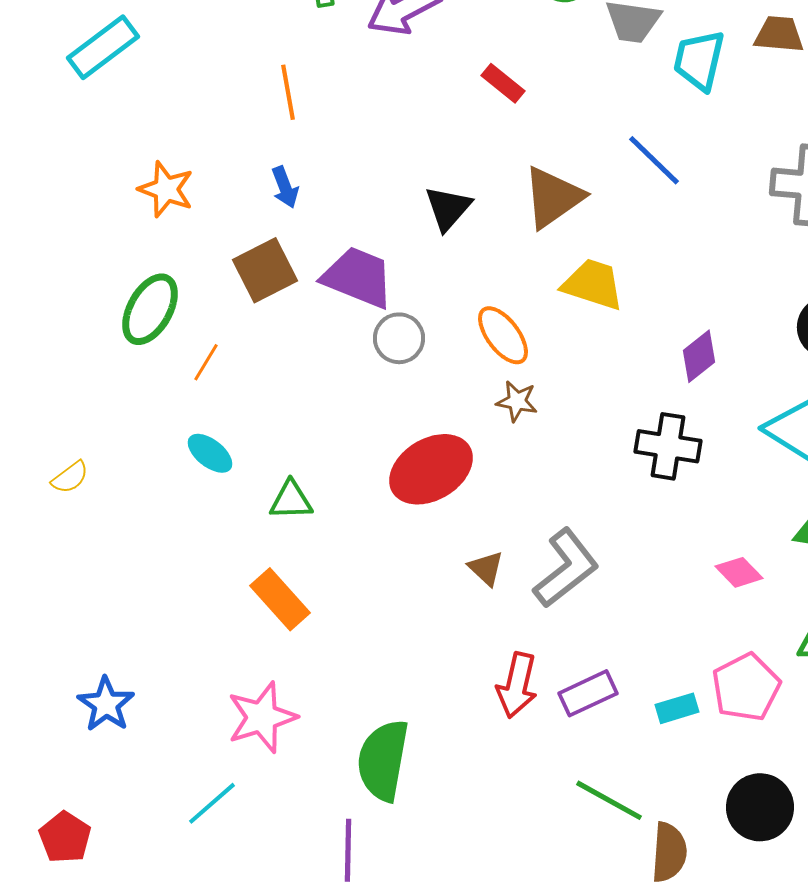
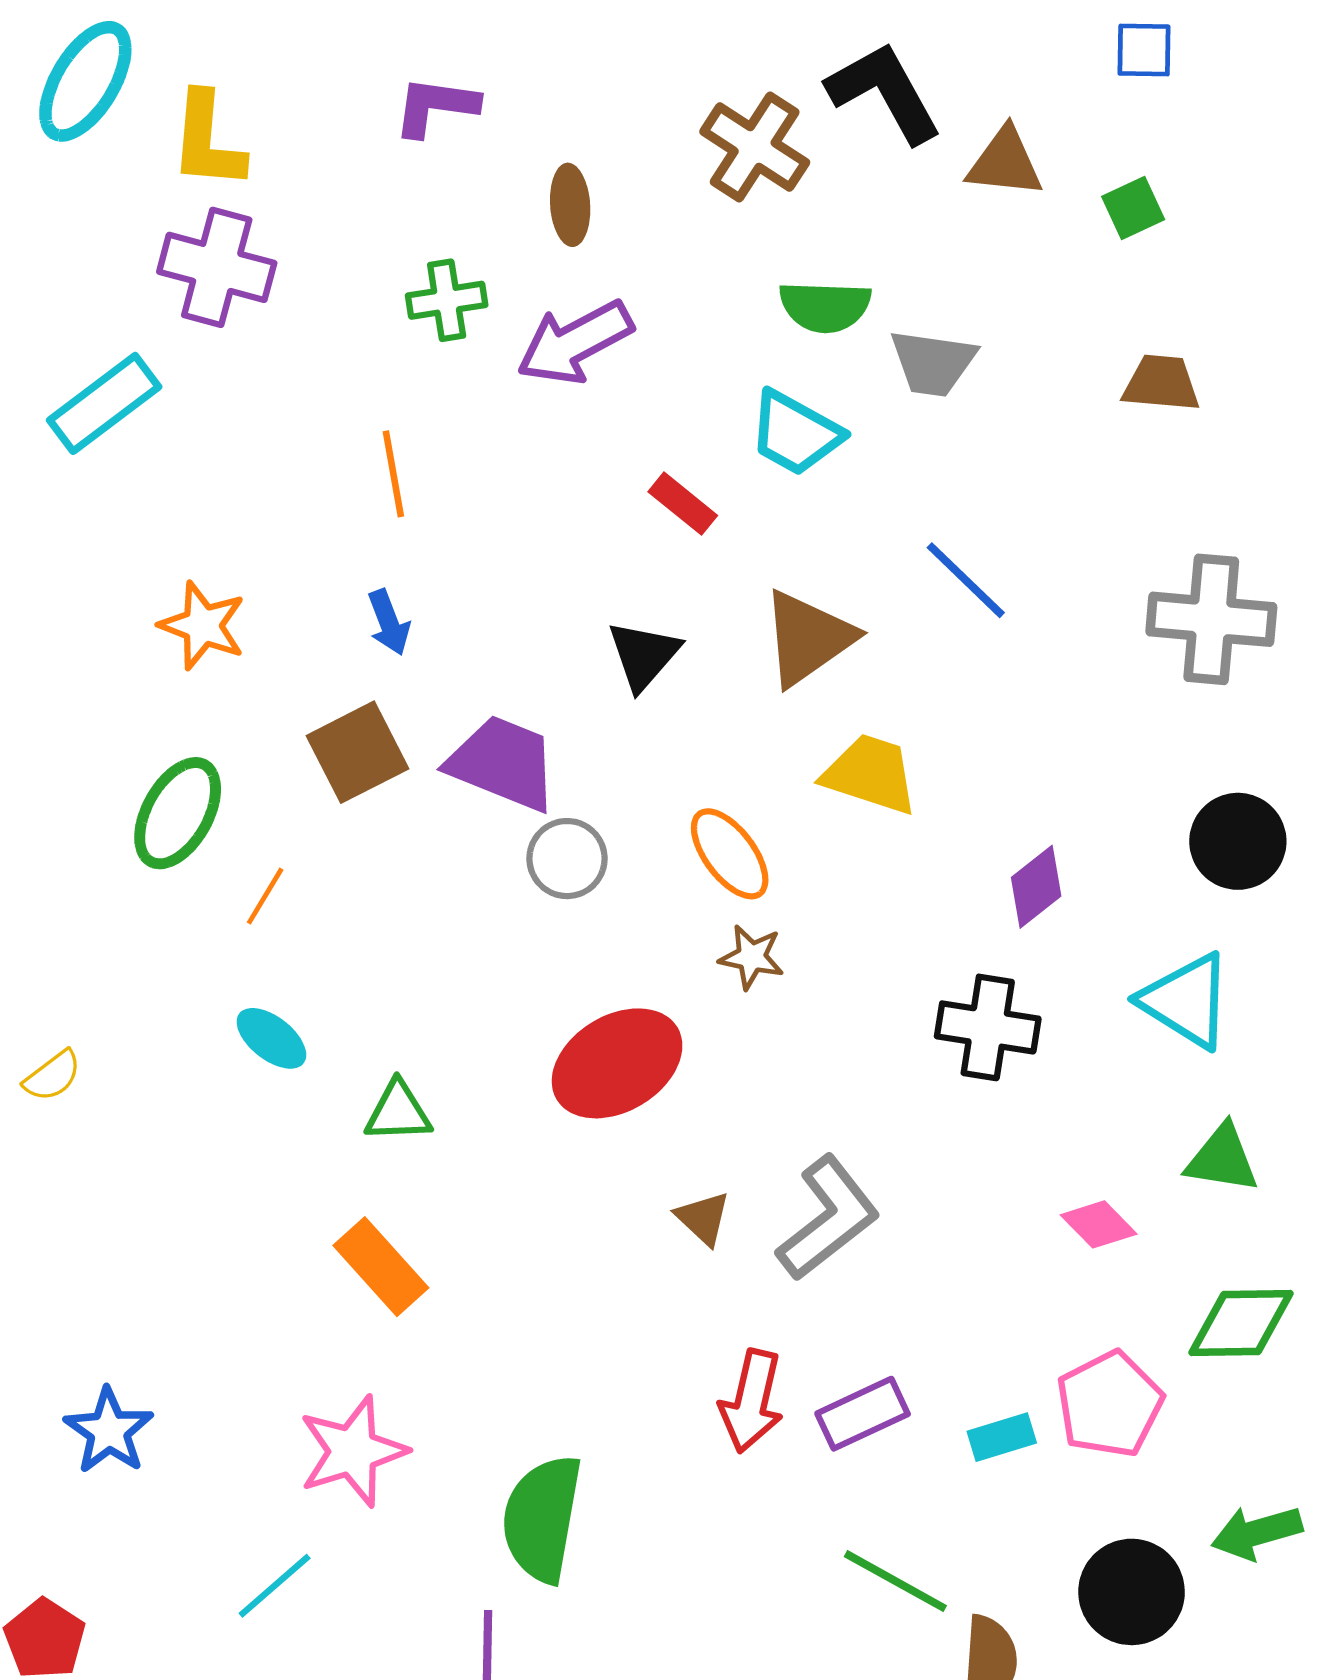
cyan trapezoid: (699, 60) -> (795, 433), moved, turned -74
red rectangle: (503, 83) -> (683, 504), moved

